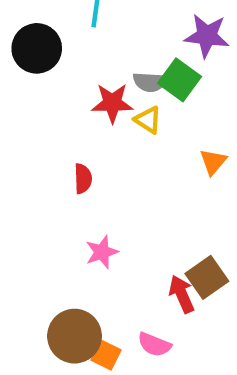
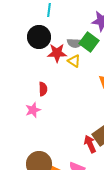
black circle: (37, 48) -> (39, 37), moved
pink star: (102, 252) -> (33, 110), moved

